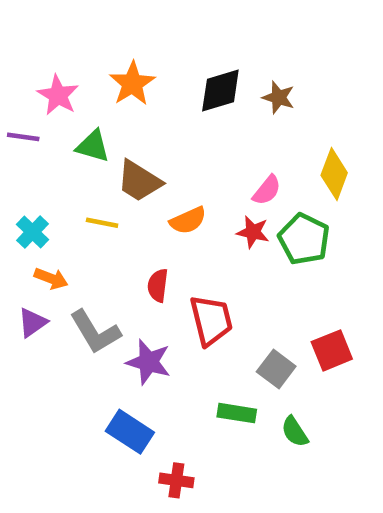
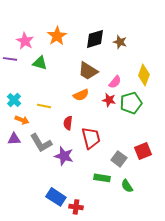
brown trapezoid: (139, 181) -> (88, 71), moved
yellow line: (102, 223) -> (44, 106), moved
green pentagon: (304, 239) -> (131, 103), turned 30
purple triangle: (32, 323) -> (14, 139), turned 32
blue rectangle: (130, 432) -> (56, 197), moved

